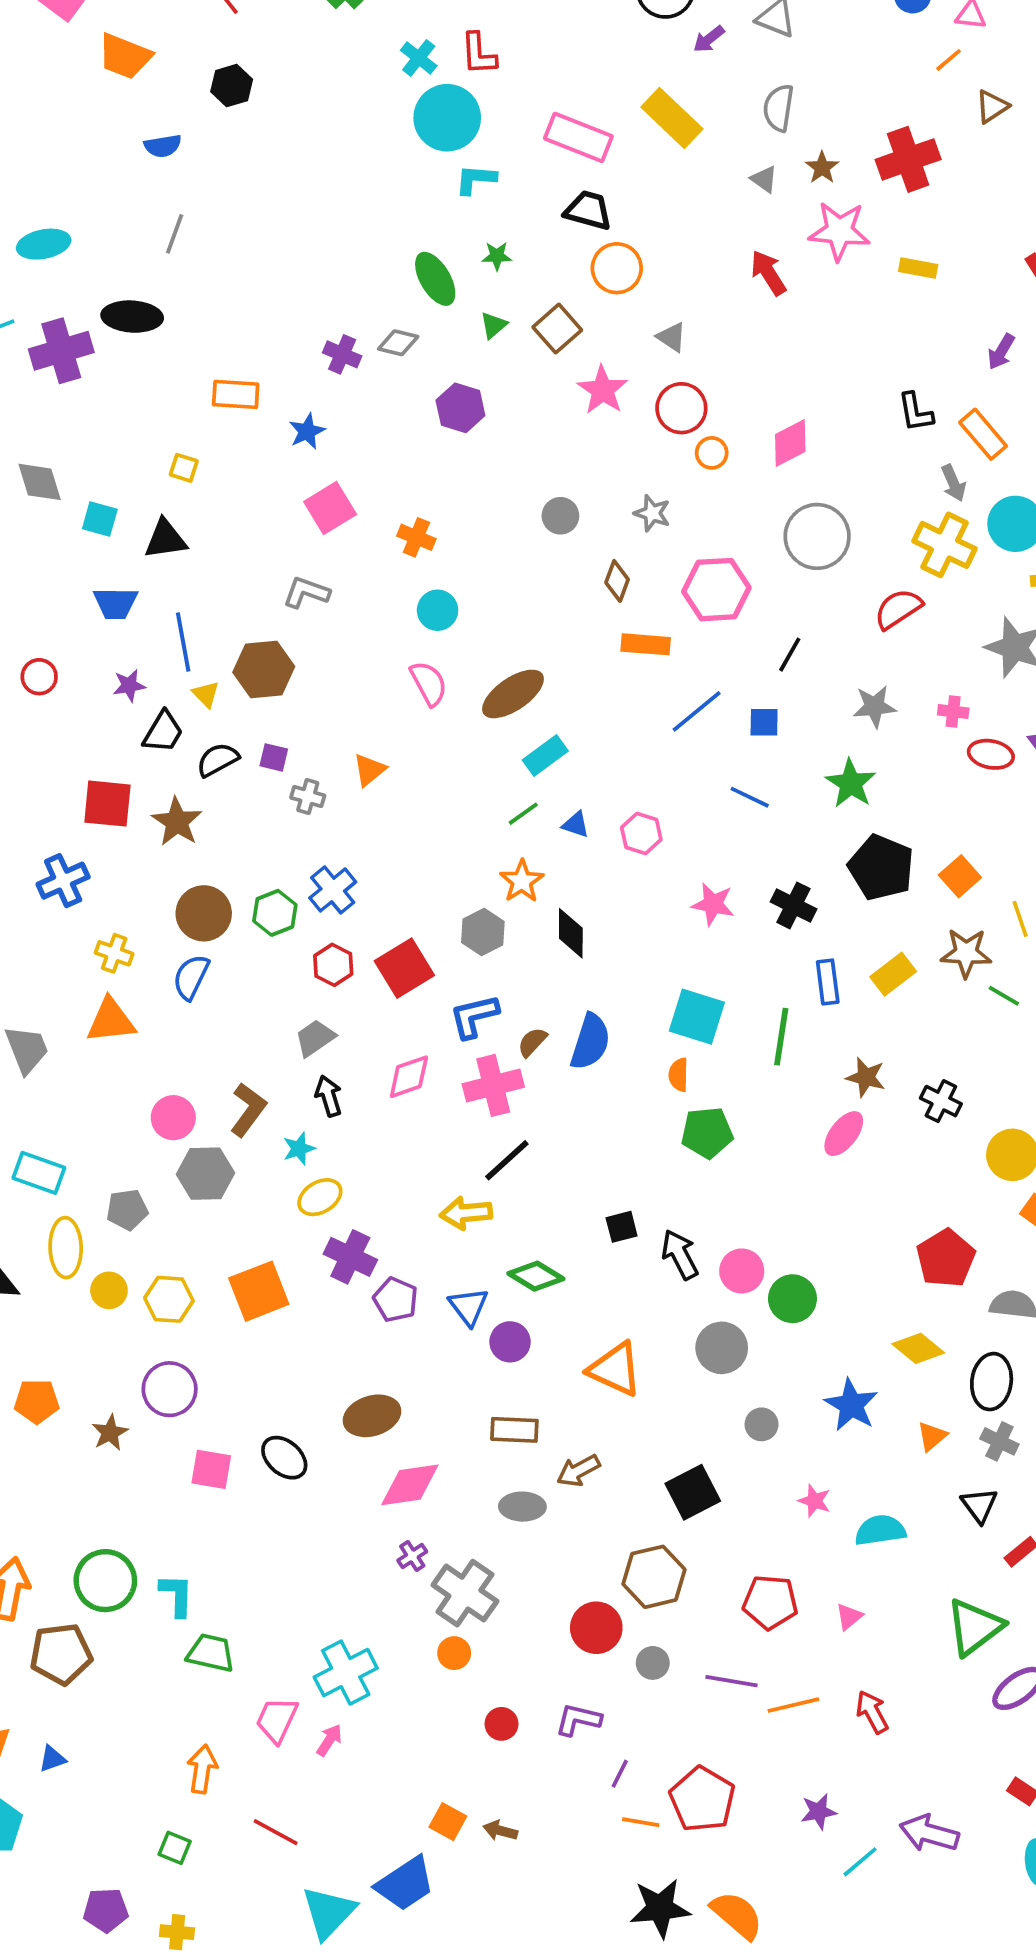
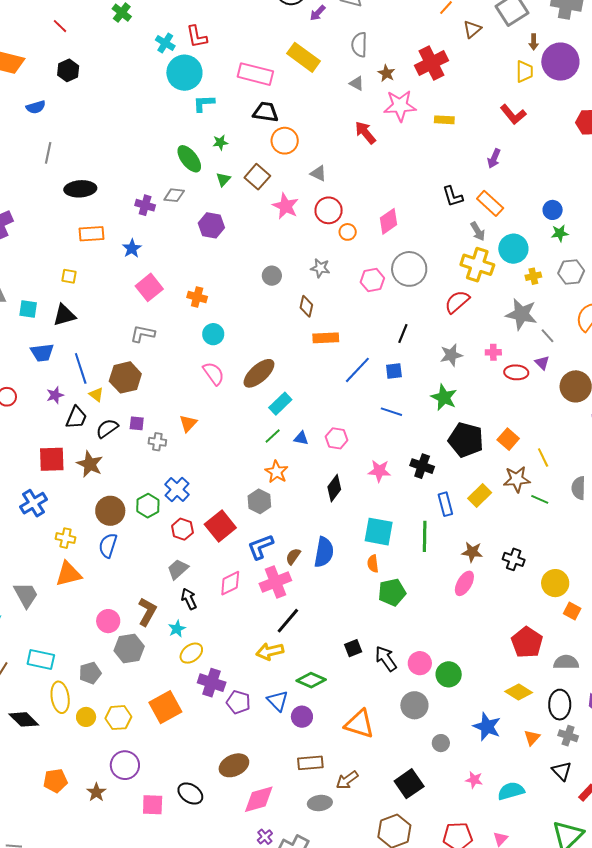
black ellipse: (132, 317) -> (80, 189), moved
pink hexagon: (716, 590) -> (372, 280), moved, size x0.7
black diamond: (571, 933) -> (334, 488), moved, turned 44

